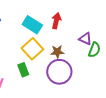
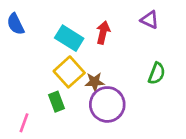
purple triangle: (85, 39) -> (150, 20), moved
brown star: (57, 52) -> (95, 82), moved

